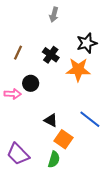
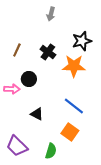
blue line: (90, 119) -> (74, 106), moved
black triangle: (51, 120) -> (37, 114), moved
orange square: (63, 139) -> (70, 132), moved

